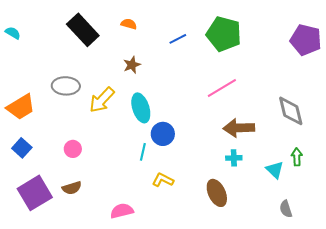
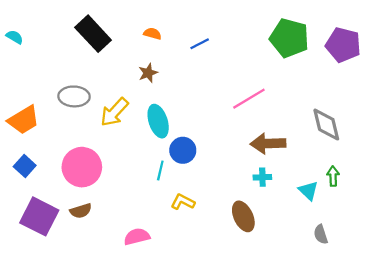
orange semicircle: (129, 24) -> (153, 34), moved
green pentagon: (224, 34) -> (289, 38), moved
pink circle: (73, 149) -> (82, 167), size x2.0
purple square: (35, 193) -> (39, 216), turned -32

